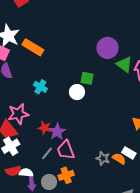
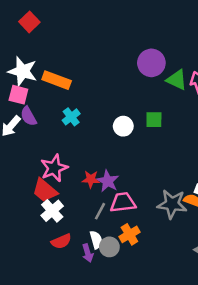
green square: (87, 78) -> (154, 120), moved
cyan cross: (40, 87) -> (71, 117), moved, turned 32
pink trapezoid: (66, 150) -> (123, 202), turned 115
gray star: (103, 158) -> (172, 204), size x1.6
white semicircle: (26, 173) -> (96, 240), moved, turned 80

